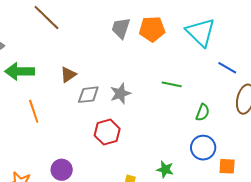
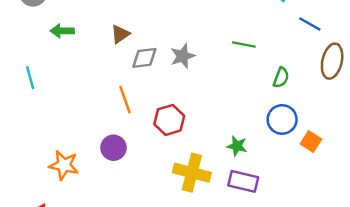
green arrow: (20, 71) -> (62, 31), size x0.7
orange line: (34, 111) -> (125, 100), moved
red hexagon: (107, 132) -> (169, 120), moved
orange square: (227, 166) -> (311, 142), turned 30

